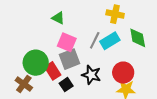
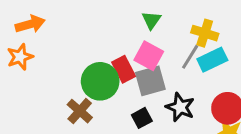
yellow cross: (115, 14) -> (205, 33), moved
green triangle: (58, 18) -> (151, 20), moved, turned 32
red rectangle: (53, 71) -> (124, 69), moved

